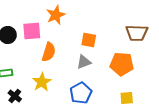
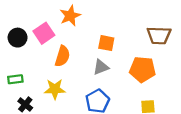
pink square: (32, 31) -> (44, 33), turned -30
yellow star: (42, 82) -> (55, 89), turned 30

